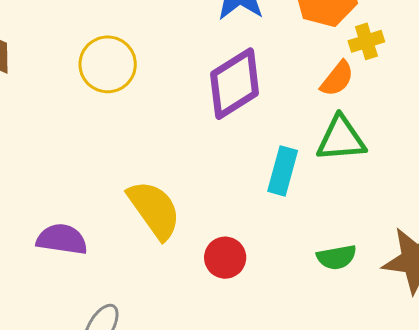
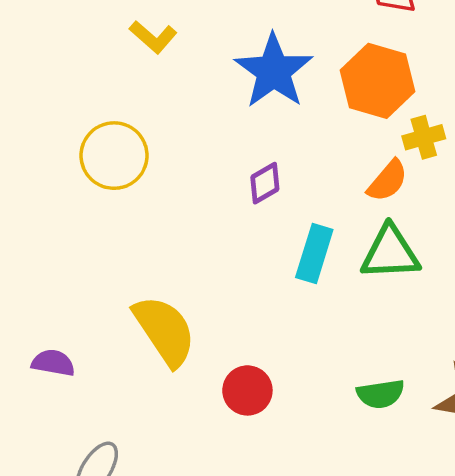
purple diamond: (235, 84) -> (265, 183), size x0.5
cyan rectangle: (283, 171) -> (314, 254), moved
purple semicircle: (62, 239) -> (53, 363), size x0.7

